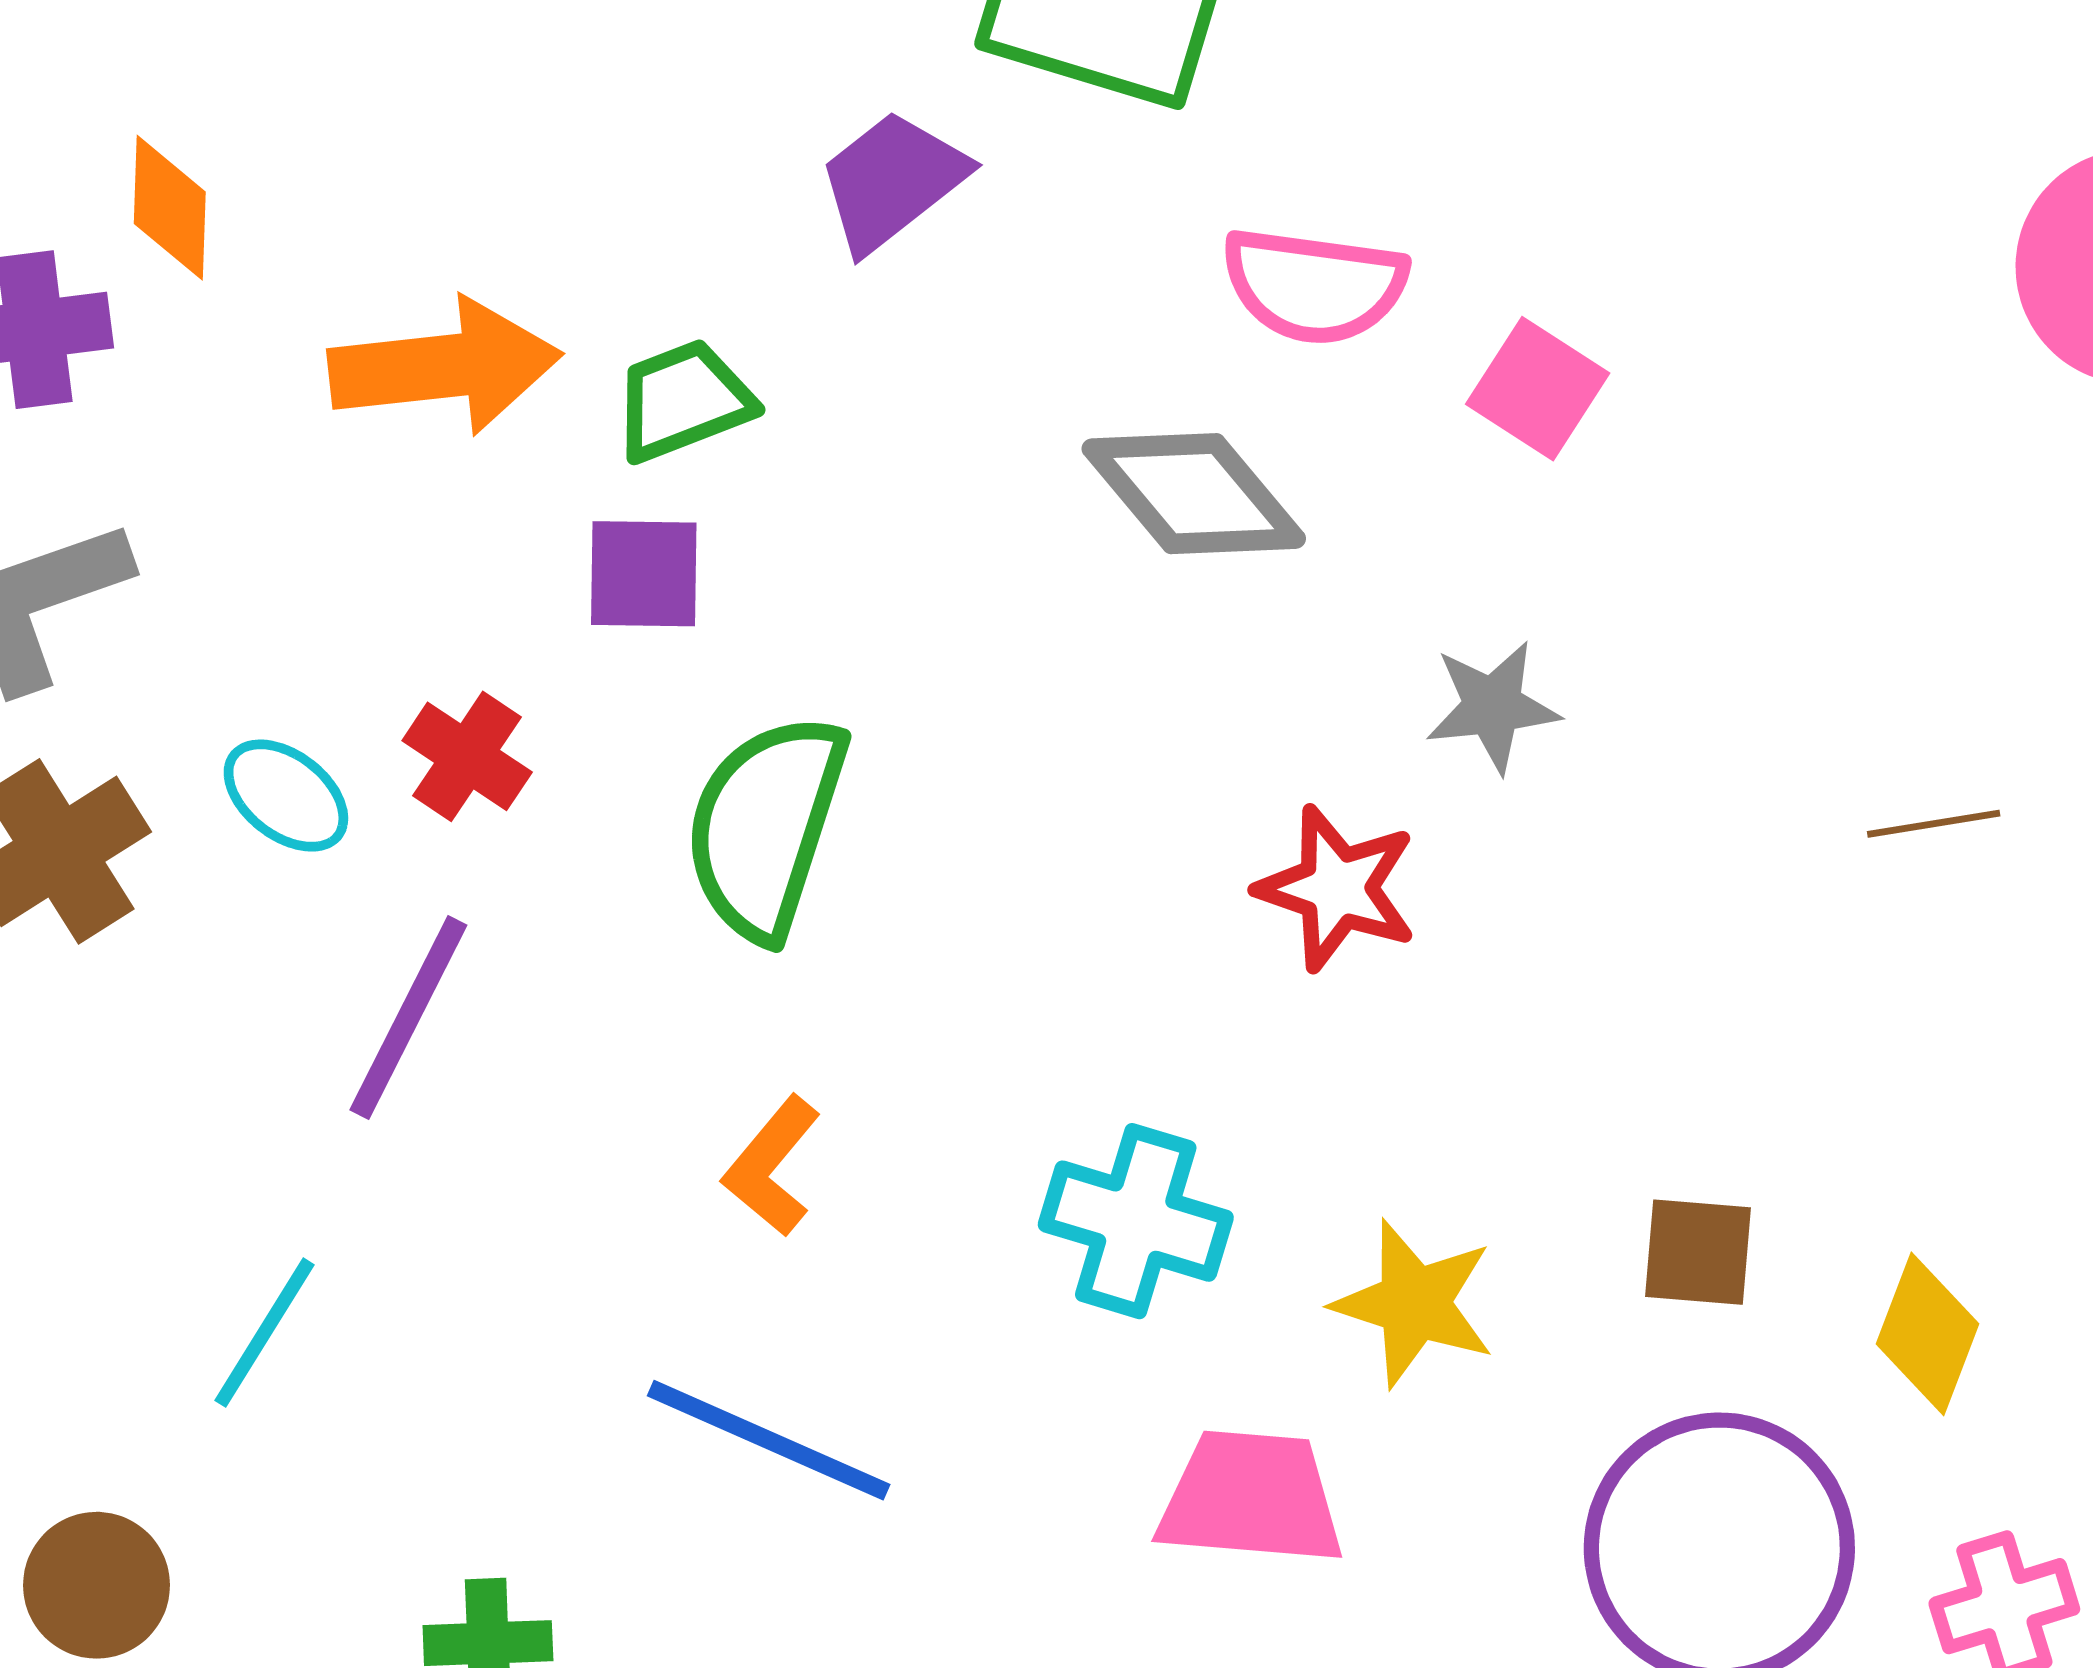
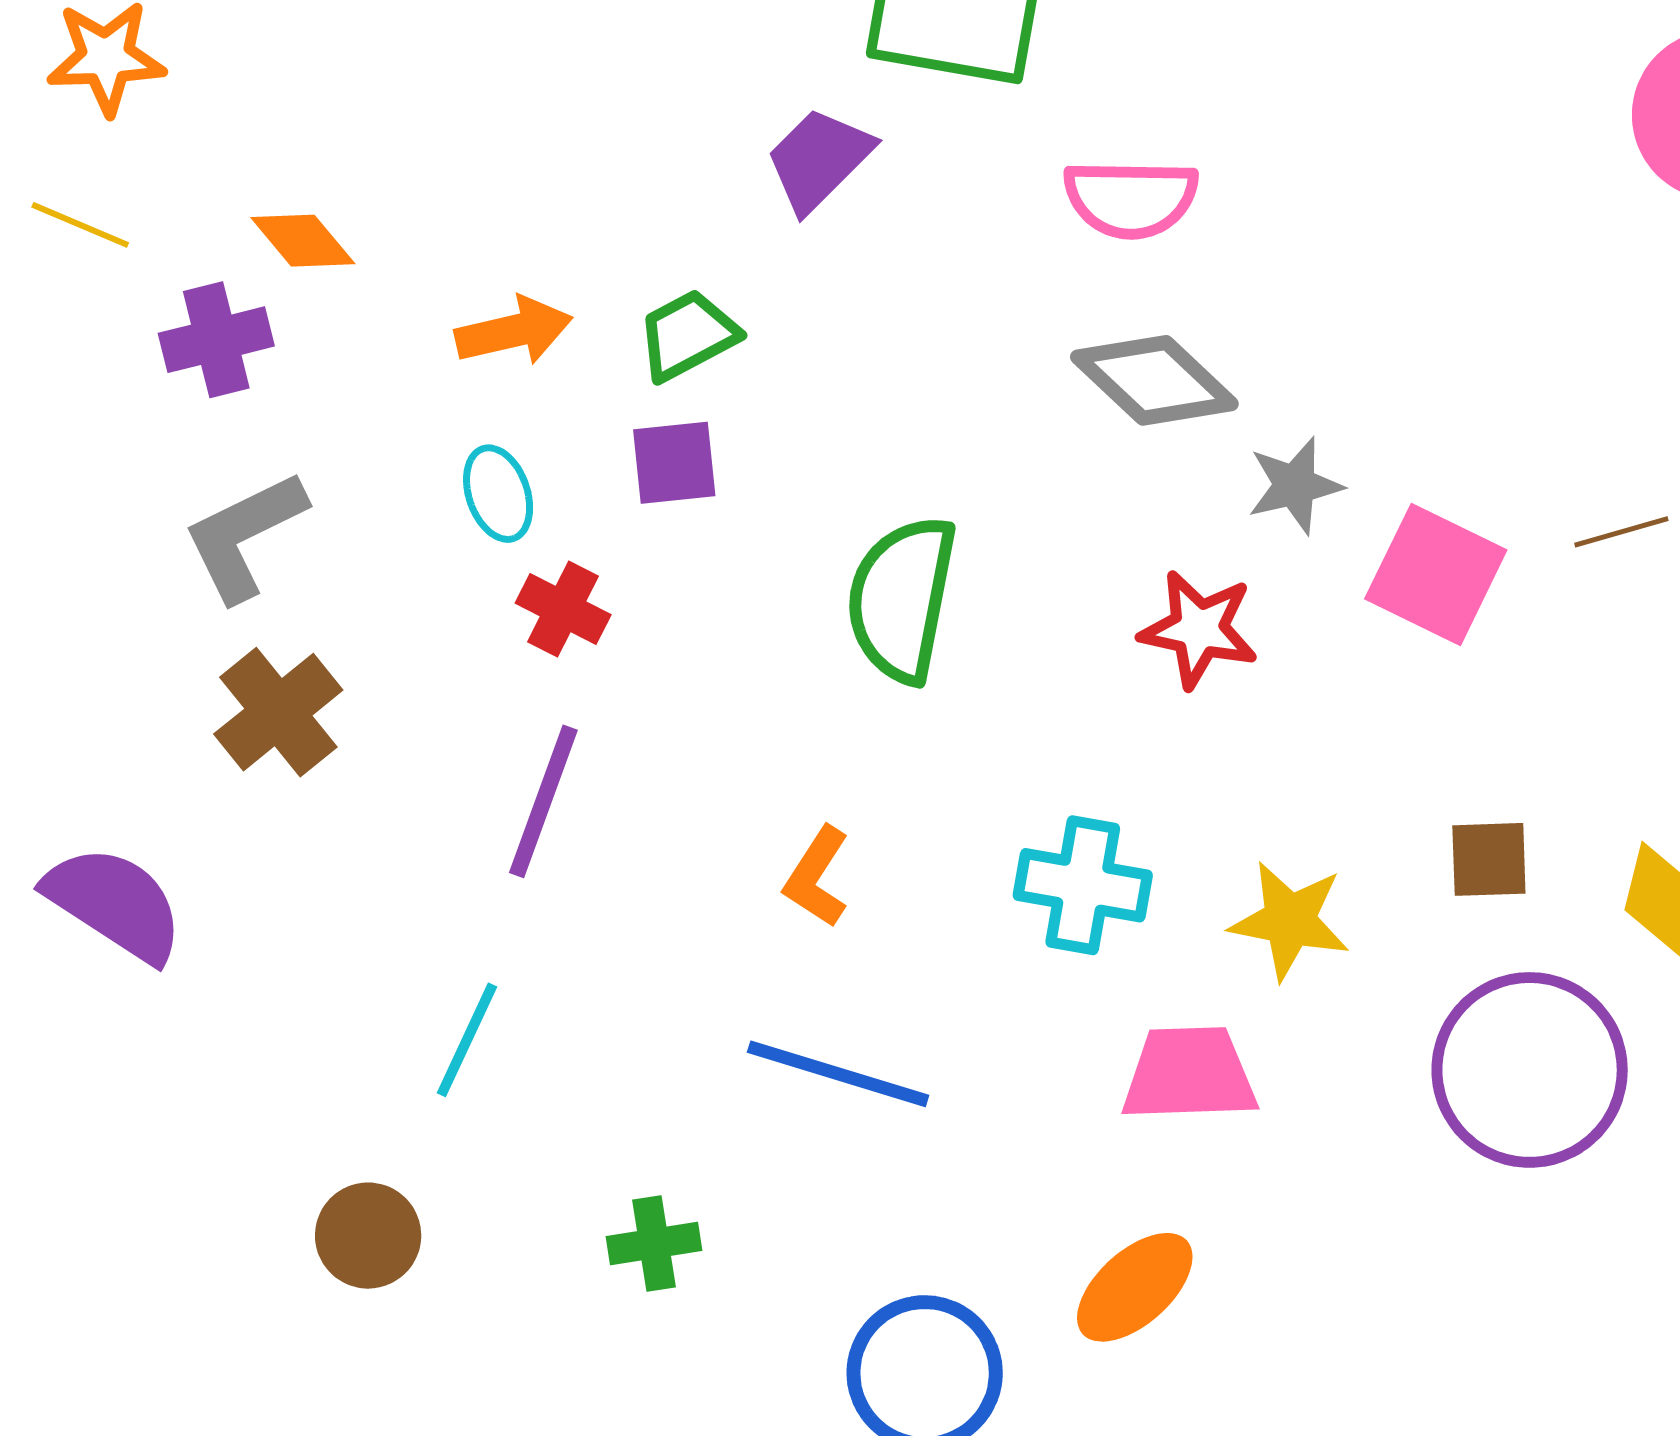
orange diamond: (170, 208) -> (303, 241), turned -35
orange arrow: (445, 366) -> (514, 331), size x0.7
pink square: (1538, 389) -> (1436, 574), moved, size x1.4
gray diamond: (1194, 494) -> (1154, 380), moved
cyan ellipse: (286, 796) -> (498, 494), moved, turned 40
green semicircle: (766, 826) -> (902, 599), moved

